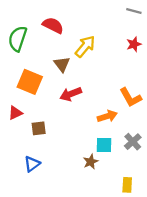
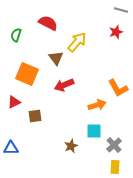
green semicircle: (18, 39) -> (16, 35), size x0.6
red star: (134, 44) -> (116, 32), moved
gray cross: (133, 142) -> (114, 145), moved
brown star: (91, 162) -> (71, 146), moved
blue triangle: (32, 164) -> (11, 148), moved, turned 35

